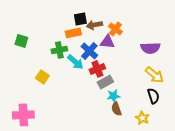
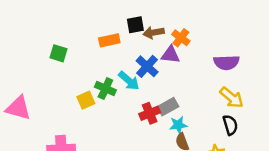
orange rectangle: (73, 33) -> (109, 40), moved
green cross: (59, 50) -> (105, 88), moved, turned 35
red cross: (97, 69) -> (150, 113), moved
yellow square: (42, 77) -> (86, 100), turned 32

